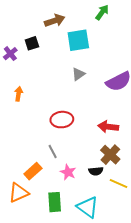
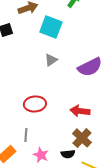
cyan square: (78, 40) -> (51, 27), turned 30
gray line: (53, 152) -> (26, 135), turned 32

